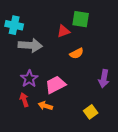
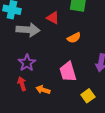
red triangle: (63, 31) -> (53, 18), moved, turned 48
pink trapezoid: (55, 85) -> (68, 72), moved, turned -80

